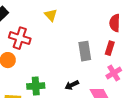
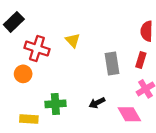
yellow triangle: (51, 15) -> (73, 40), moved

